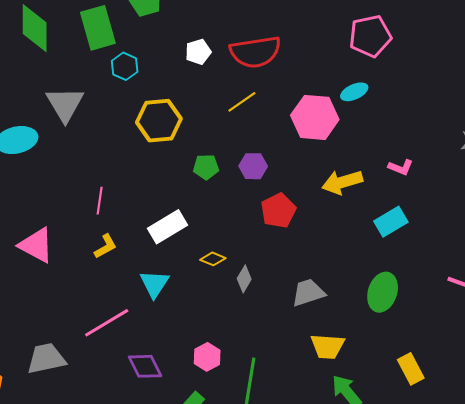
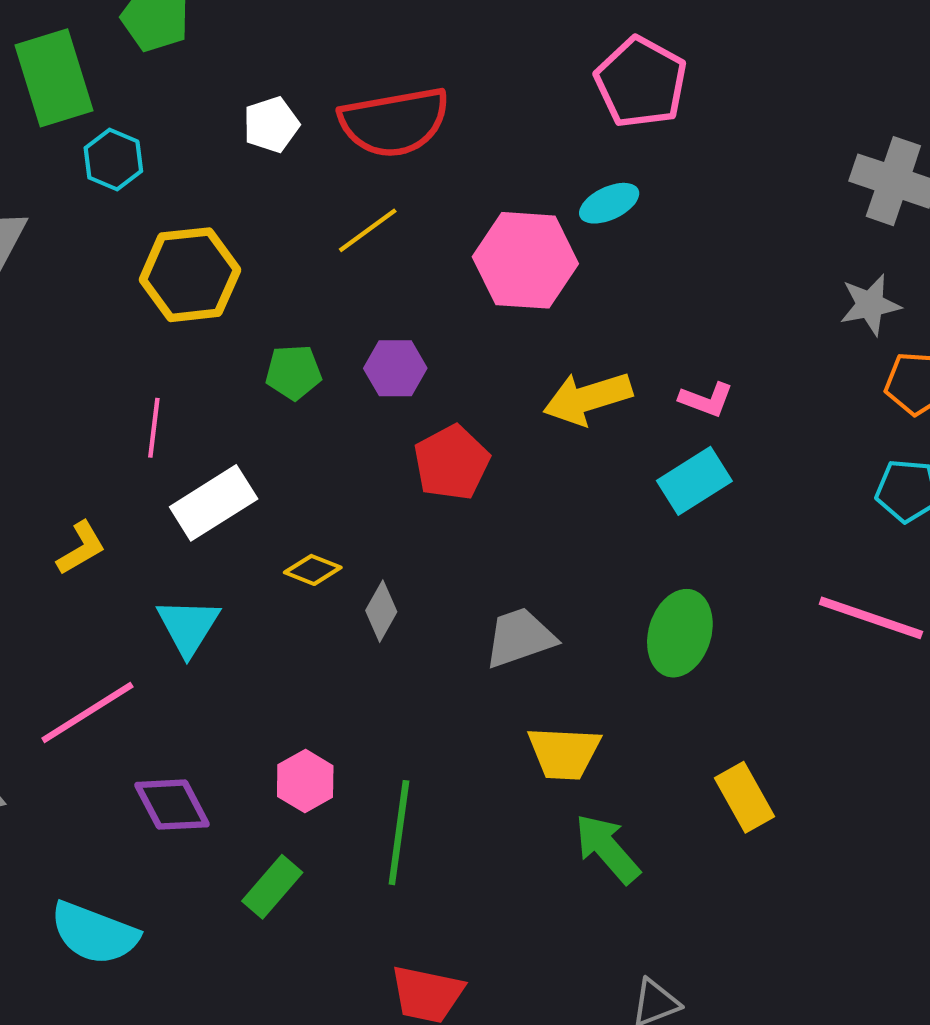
pink pentagon: (370, 36) -> (641, 82), turned -30
pink L-shape: (401, 167) -> (706, 400), moved
pink line: (100, 201) -> (154, 428), moved

